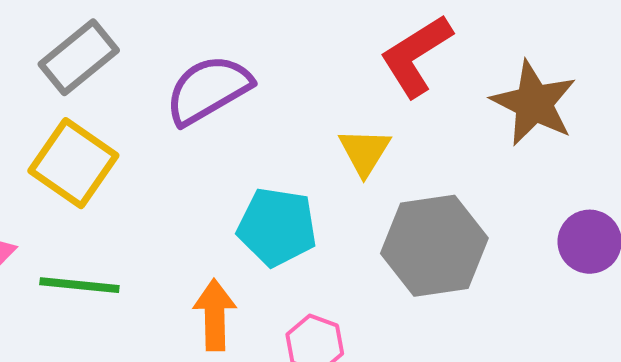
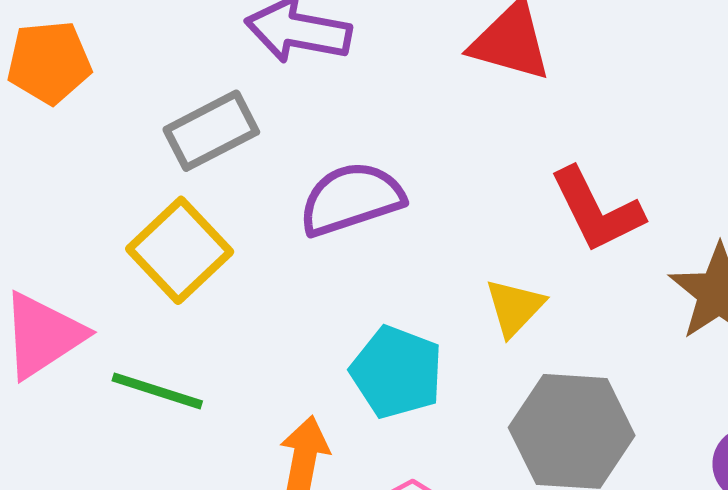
red L-shape: (416, 56) -> (597, 210), turned -96

